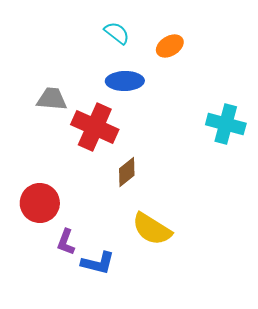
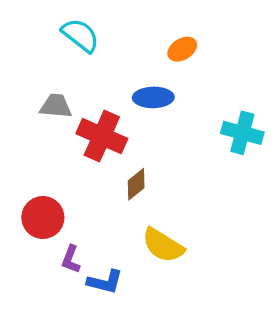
cyan semicircle: (117, 33) -> (80, 35), moved, size x1.4
blue ellipse: (125, 81) -> (153, 97), moved

